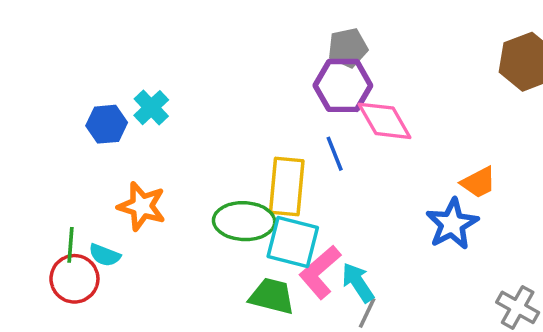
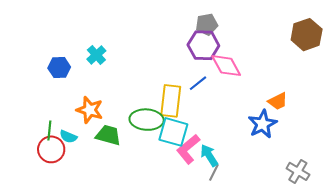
blue hexagon: (107, 124) -> (59, 68), moved
blue line: (335, 154) -> (198, 83), turned 72
green trapezoid: (272, 296) -> (108, 135), moved

